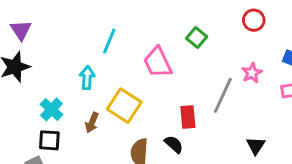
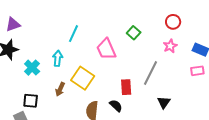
purple triangle: (21, 30) -> (13, 24), turned 42
pink star: (252, 73) -> (170, 46), moved
cyan cross: (51, 109) -> (32, 68), moved
black triangle: (256, 146) -> (164, 102), moved

